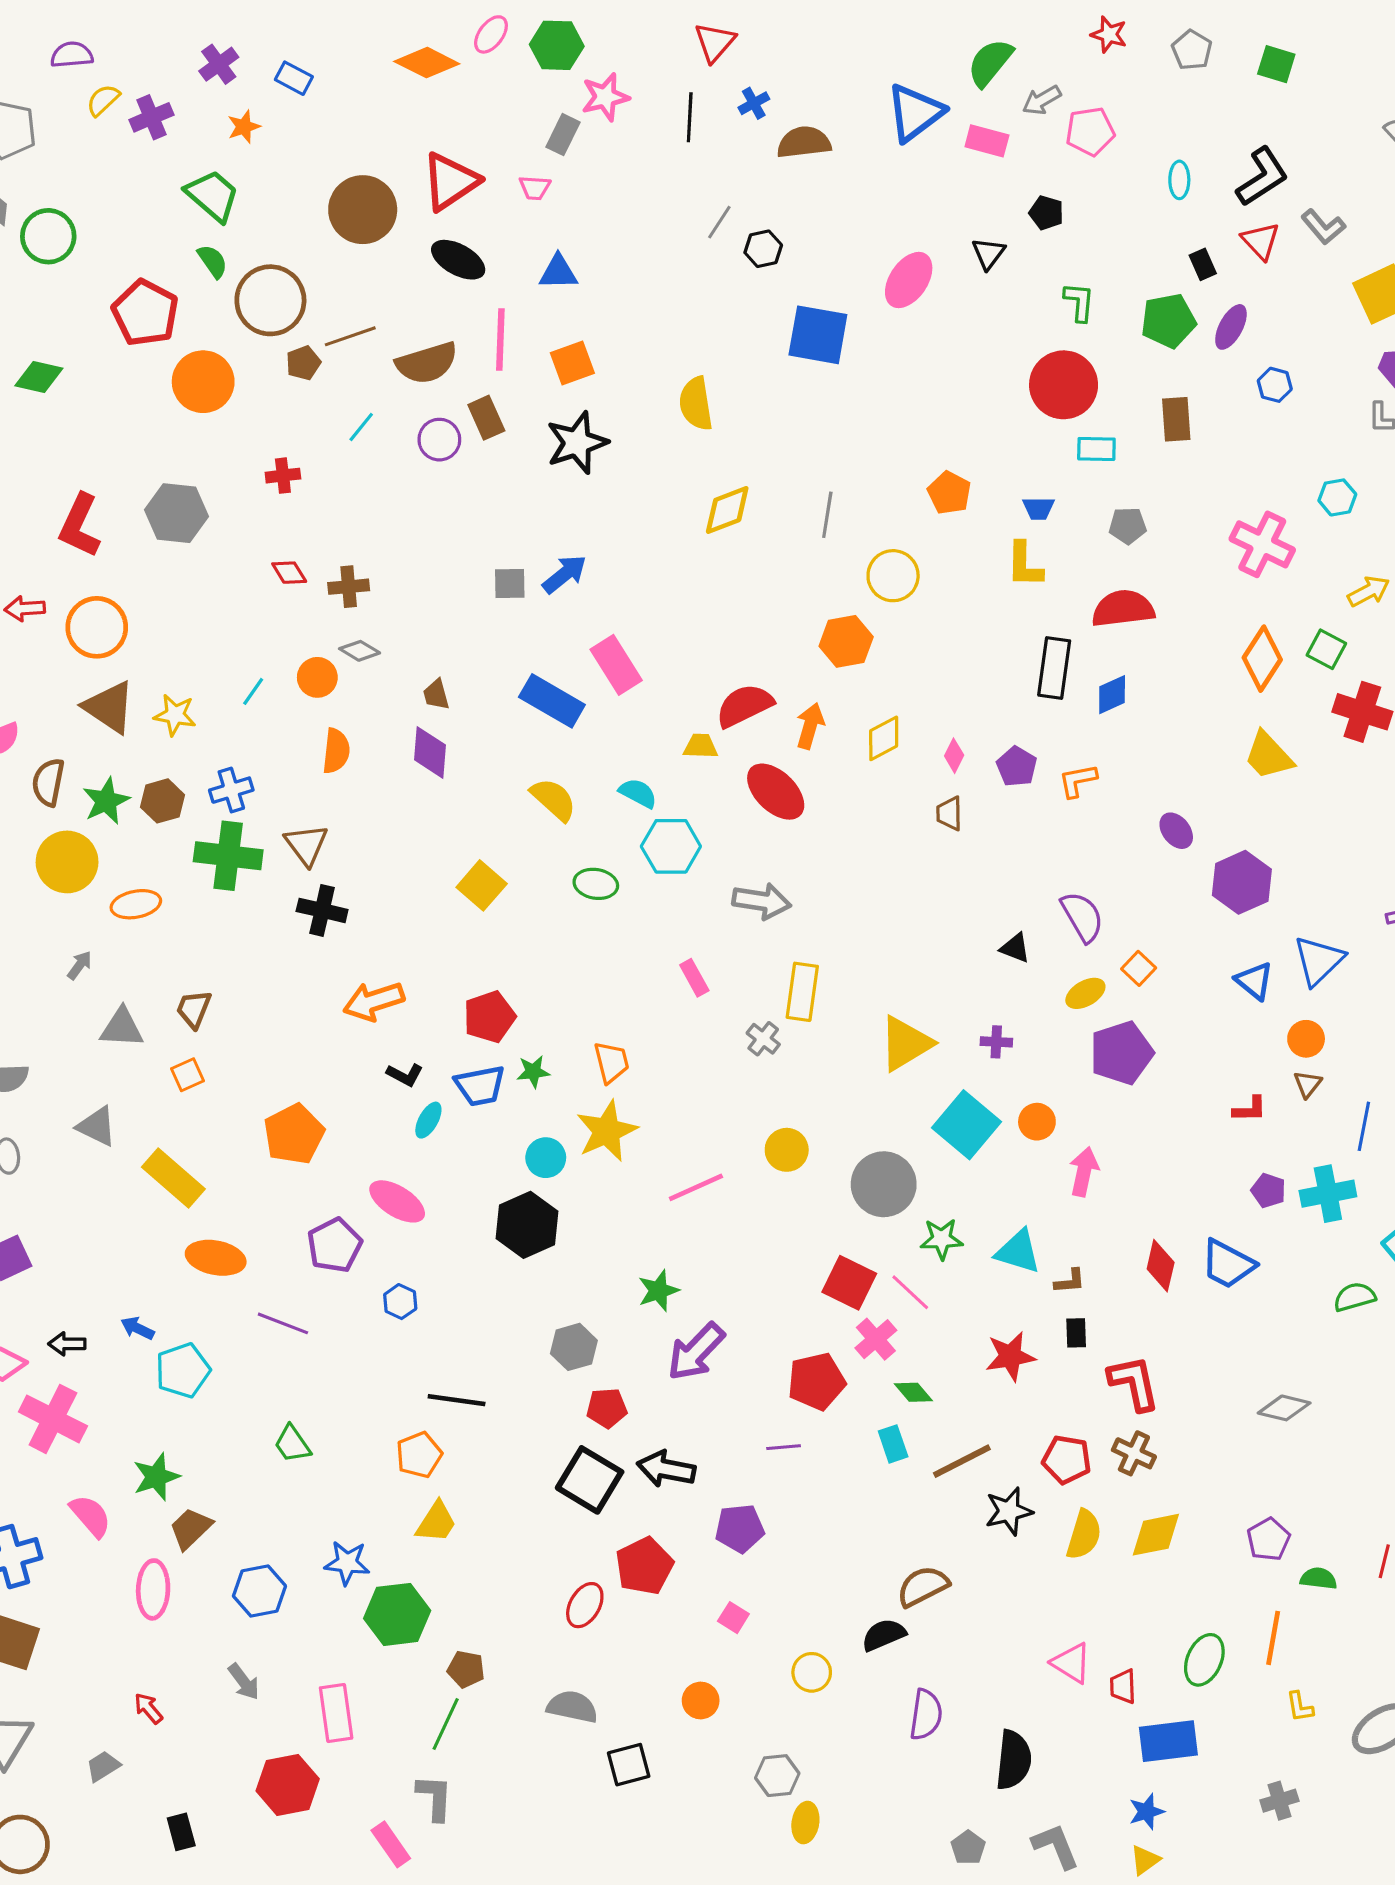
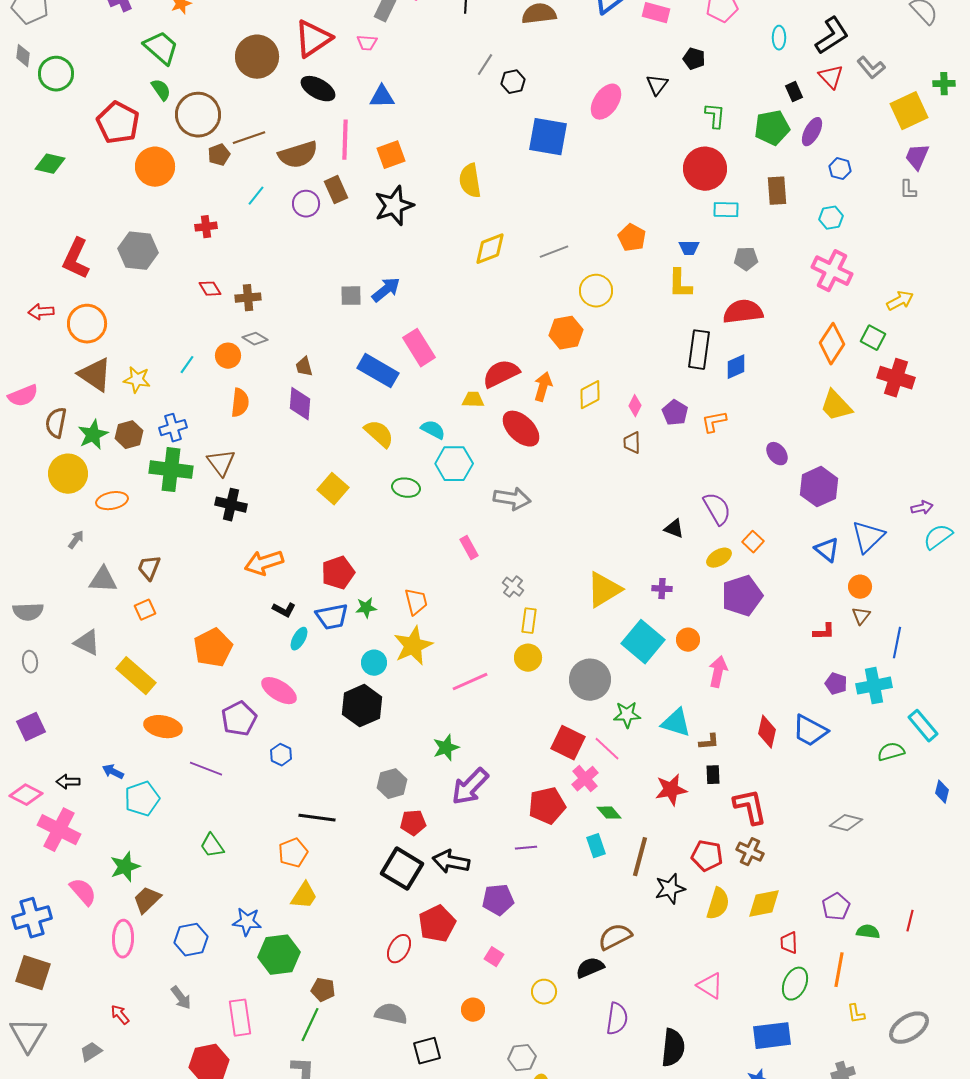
cyan hexagon: (1337, 497) -> (831, 218), moved
gray line: (827, 515) -> (554, 252), turned 60
yellow rectangle: (802, 992) -> (529, 621), moved, size x0.7
brown line: (962, 1461) -> (640, 857), turned -48
red trapezoid: (1123, 1686) -> (789, 943), moved

